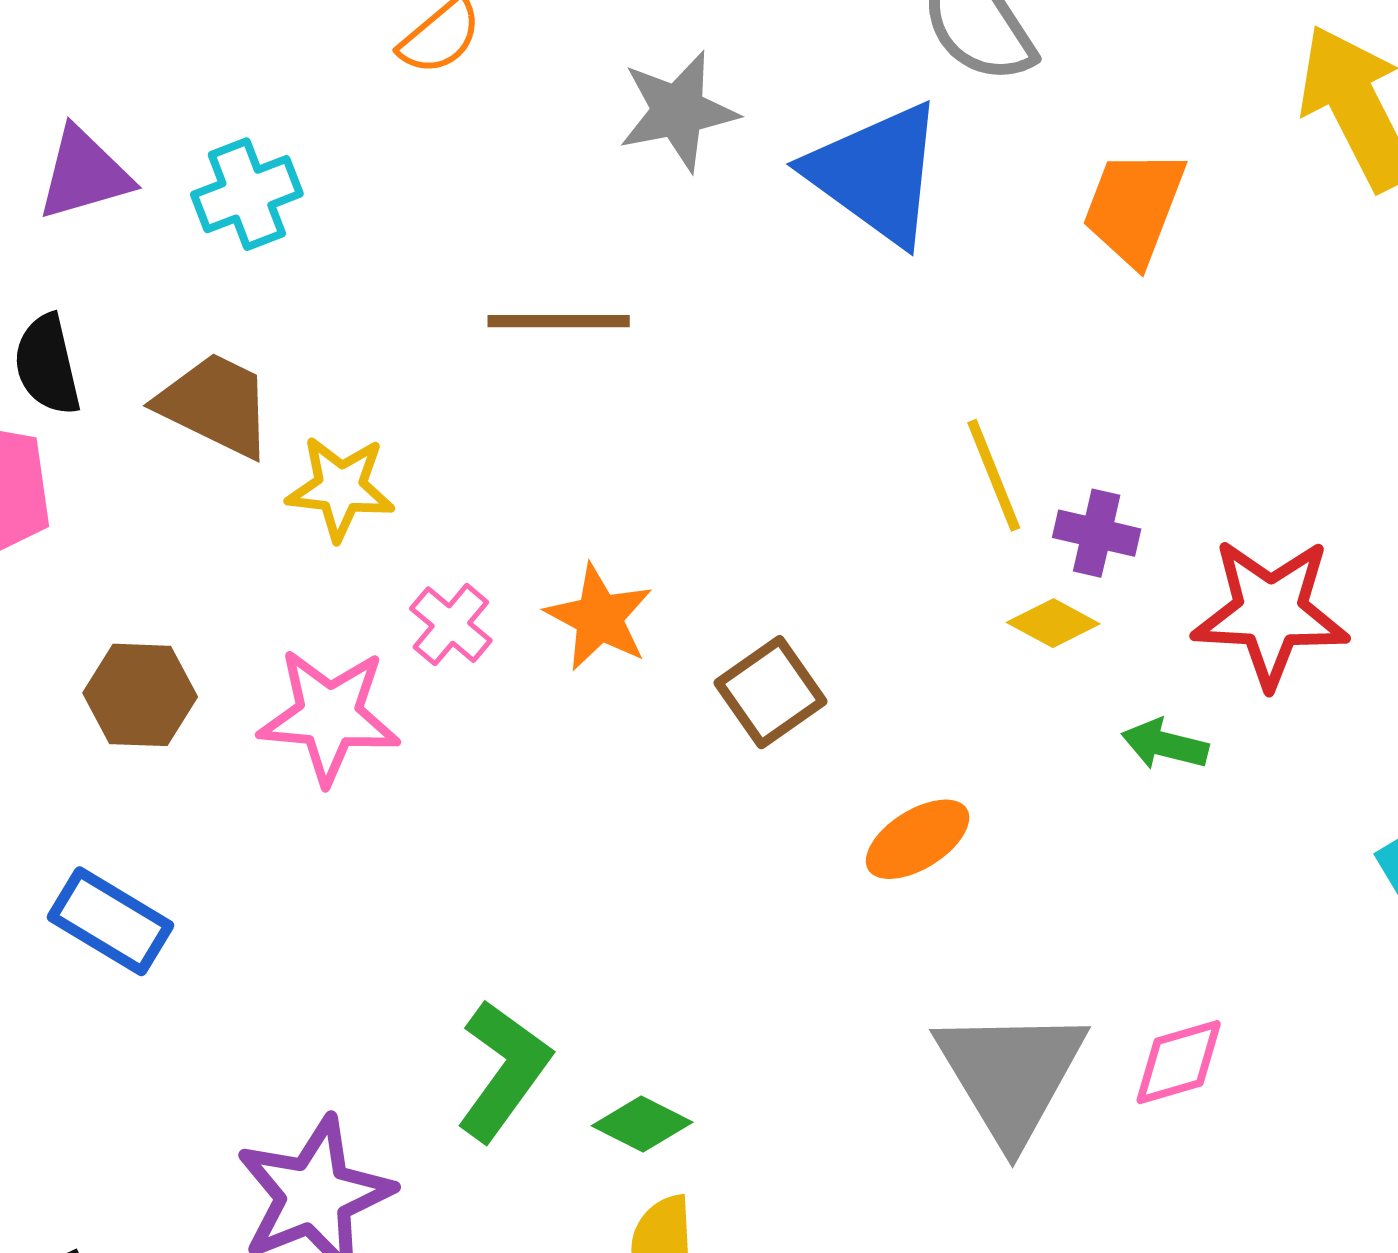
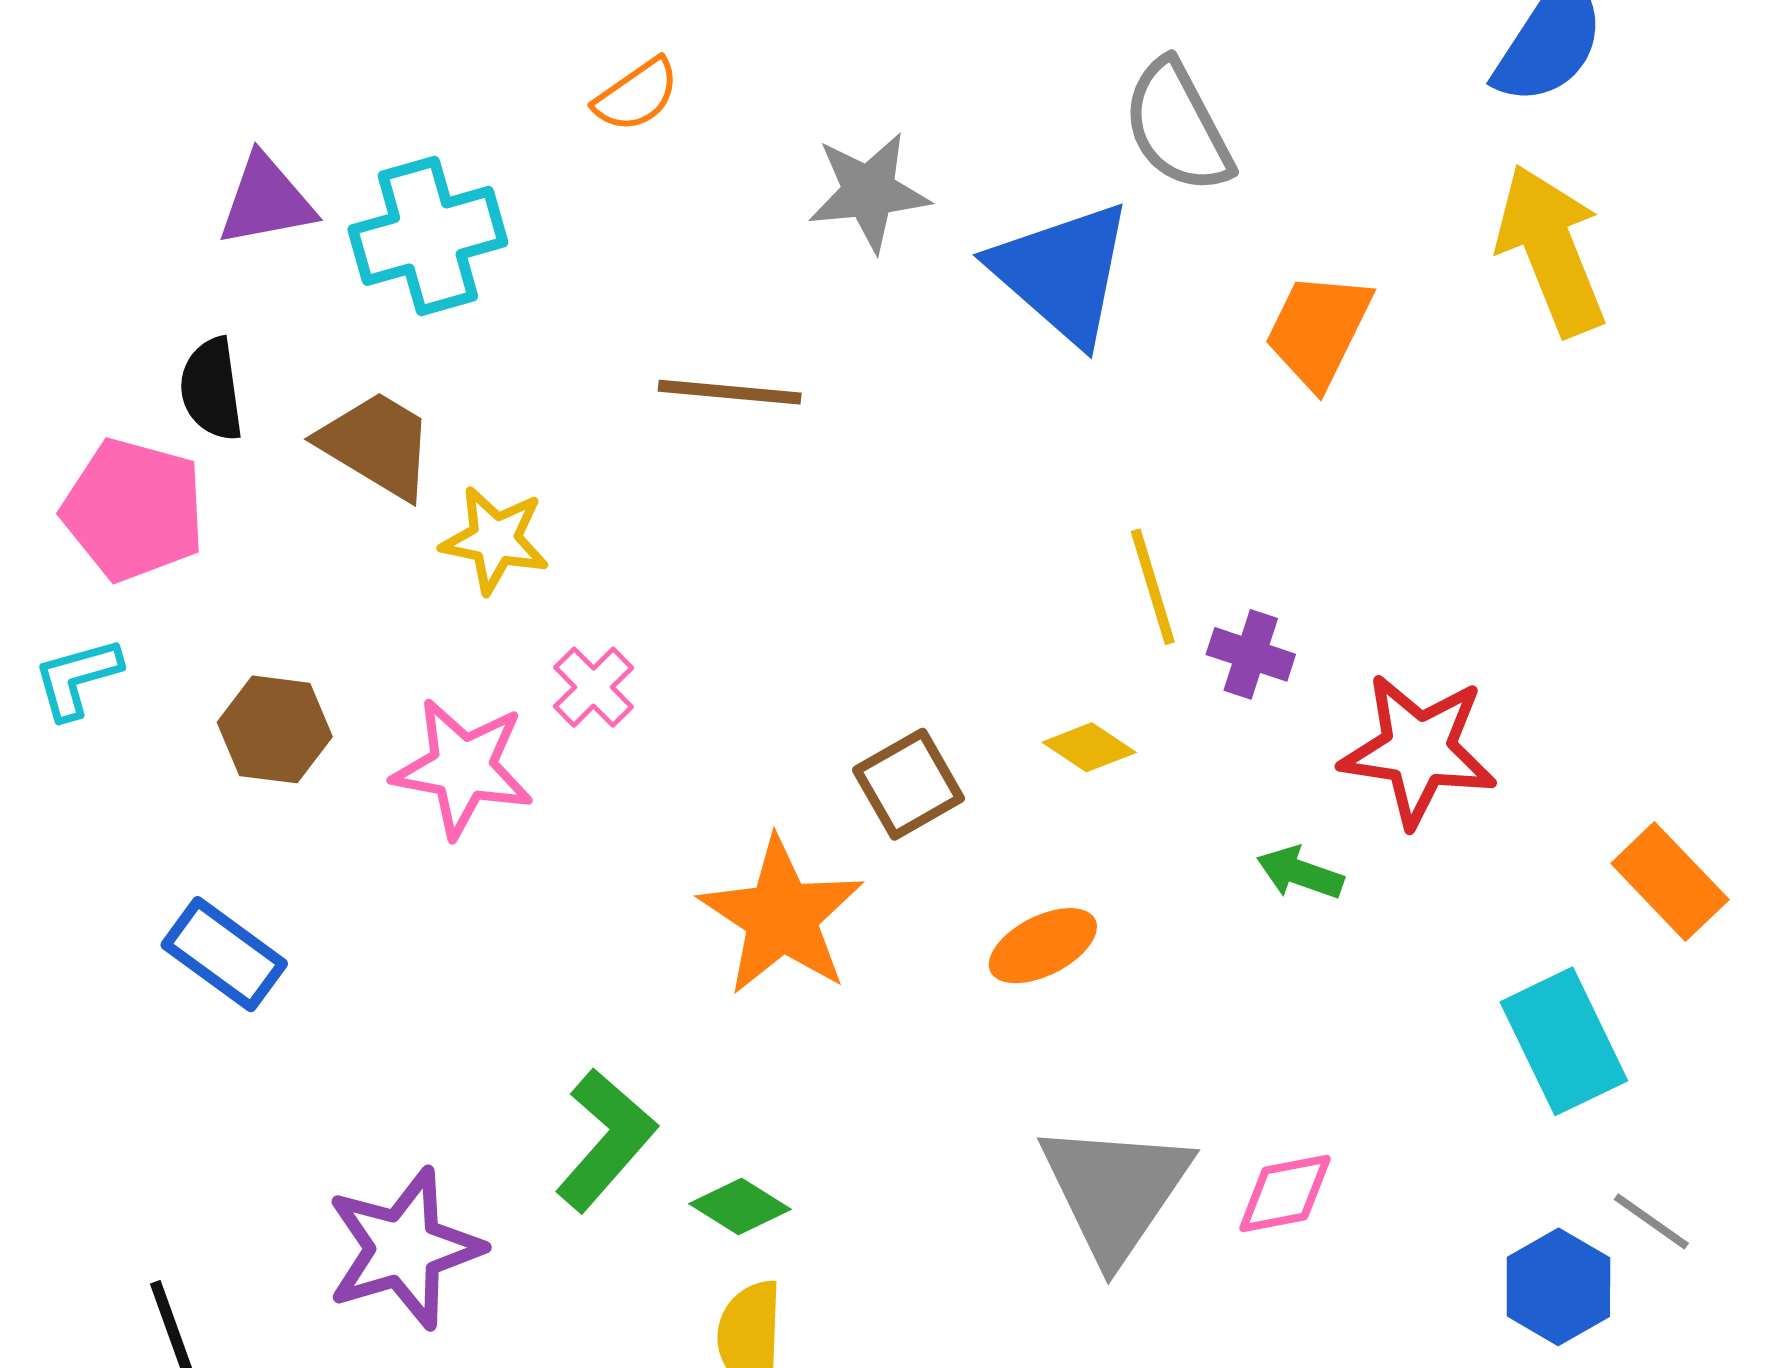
cyan cross: (247, 194) -> (428, 236), size x1.4
orange star: (599, 617) -> (781, 916), moved, size x1.5
yellow diamond: (1053, 623) -> (1089, 747), moved

